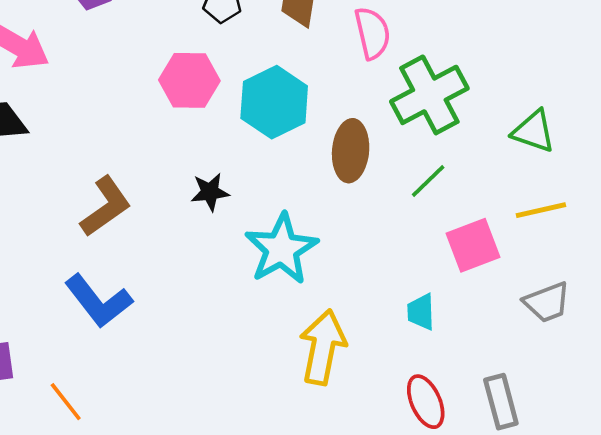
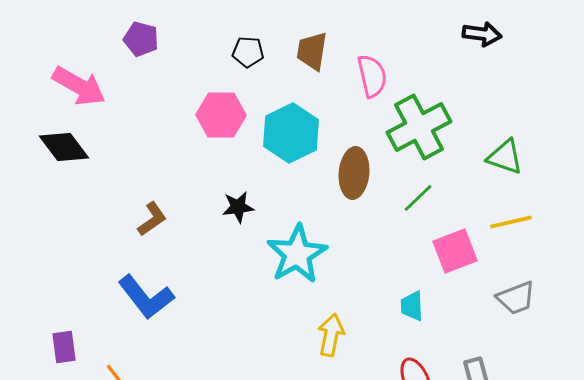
brown L-shape: (106, 206) -> (152, 219), size x0.7
yellow arrow: (323, 347) -> (331, 335), size x0.7

